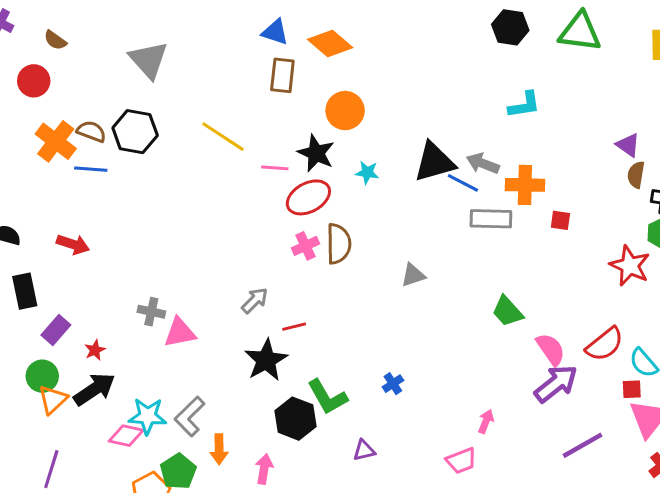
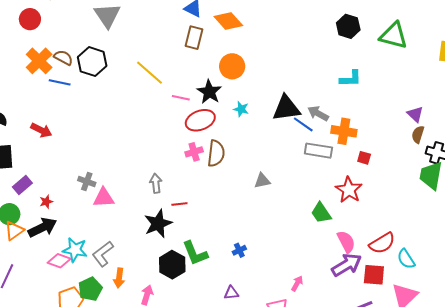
red star: (630, 266) -> (349, 190), moved
gray arrow: (255, 300) -> (156, 183), turned -60
red square: (632, 389) -> (374, 275), moved, size x1.6
purple triangle: (364, 450) -> (231, 293), moved

